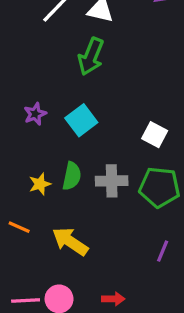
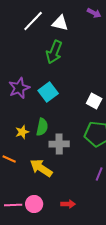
purple star: (35, 114) -> (19, 88), size x1.5
gray cross: (112, 181) -> (59, 144), moved

